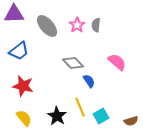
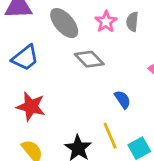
gray diamond: (73, 63) -> (89, 59), moved

